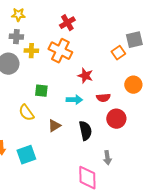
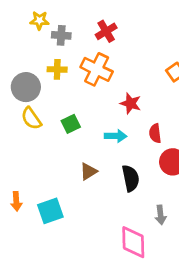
gray cross: (16, 37) -> (61, 35), moved
green square: (41, 91) -> (71, 124), turned -32
red semicircle: (103, 98) -> (155, 133), turned 88
yellow semicircle: (26, 113) -> (31, 118), moved

